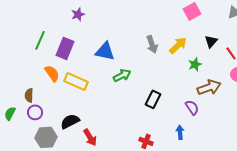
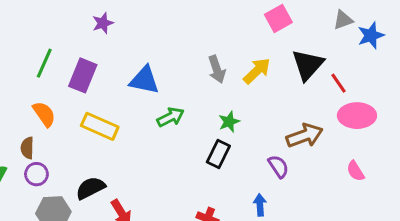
black triangle: (211, 41) -> (308, 65), size x1.6
green star: (195, 64) -> (229, 122), moved
orange semicircle: (52, 73) -> (44, 114), moved

